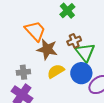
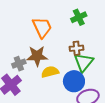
brown star: (47, 49) -> (37, 56), moved, turned -30
gray cross: (23, 72) -> (19, 64), turned -32

